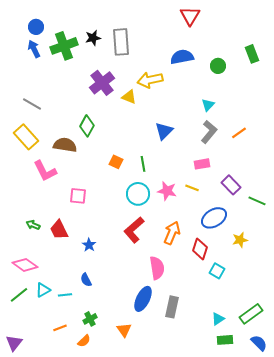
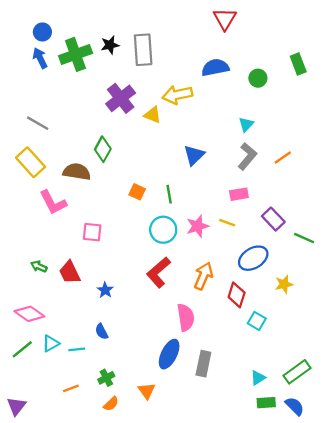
pink star: (167, 191) -> (198, 226), turned -30
orange semicircle: (84, 341) -> (111, 404), moved
blue semicircle: (259, 343) -> (295, 406), moved

